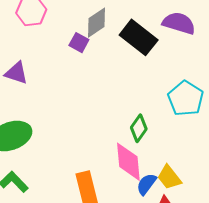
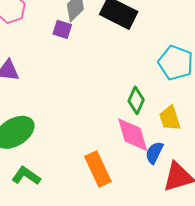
yellow trapezoid: (169, 177) -> (170, 118), moved, turned 32

